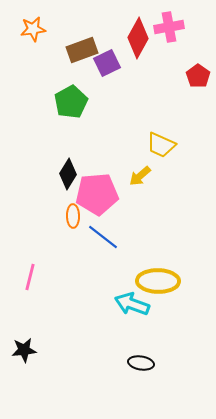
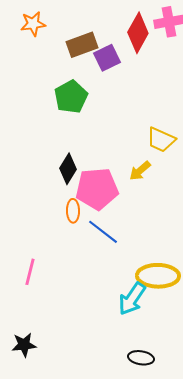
cyan arrow: (132, 304) -> (132, 299), turned -76

